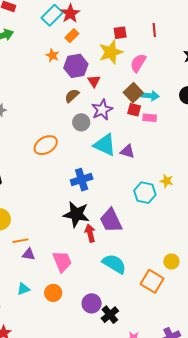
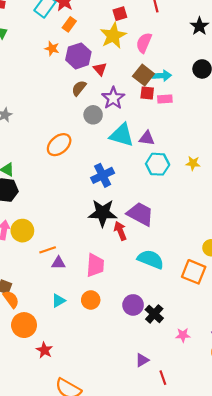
cyan hexagon: (145, 193) -> (158, 164), moved
purple trapezoid: (111, 220) -> (140, 214), turned 152
pink trapezoid: (62, 261) -> (95, 265), turned 35

